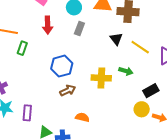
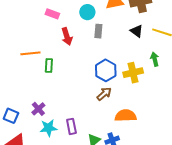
blue hexagon: (62, 66) -> (106, 70), moved
green arrow: (126, 71) -> (155, 59), turned -104
orange semicircle: (82, 117) -> (126, 116), size x1.5

